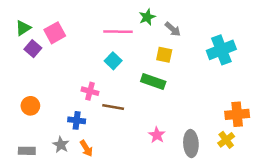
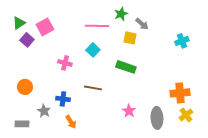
cyan cross: (221, 50) -> (182, 41), size x0.6
yellow square: (164, 55) -> (130, 38), moved
pink cross: (90, 91) -> (65, 63), moved
orange cross: (237, 114) -> (180, 93), moved
gray star: (61, 145) -> (44, 111), moved

